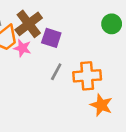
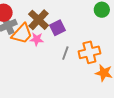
purple square: (51, 38) -> (58, 28), turned -35

